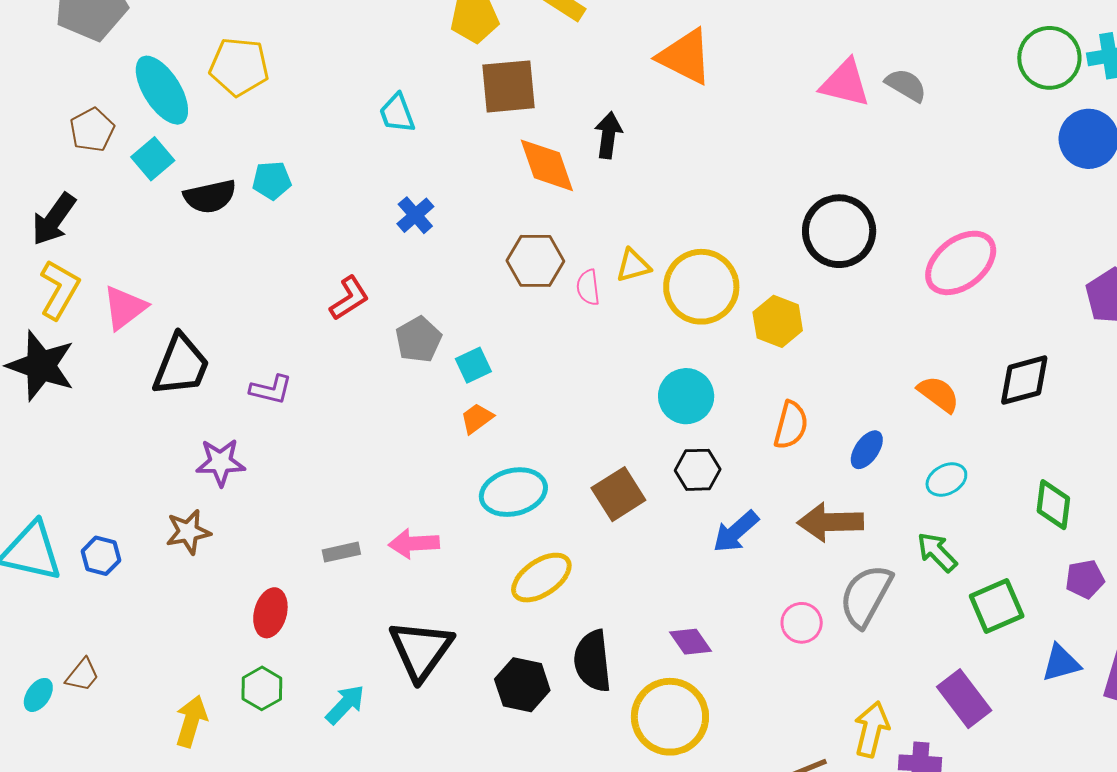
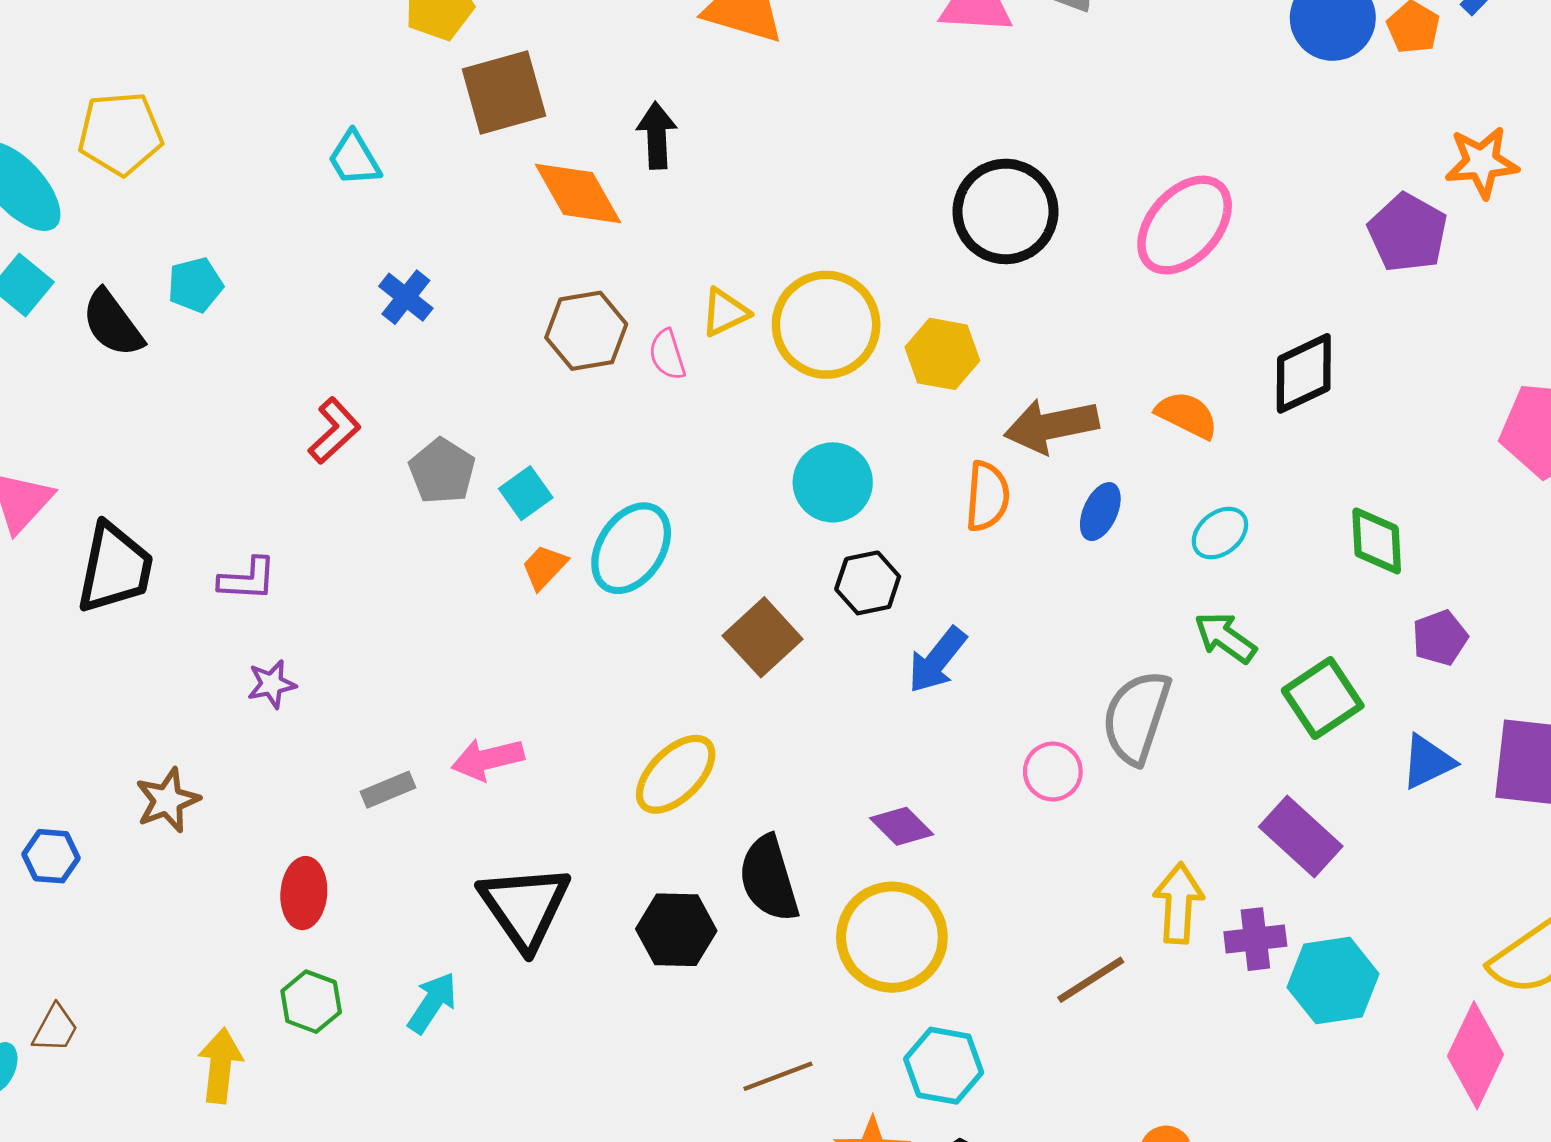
black semicircle: (210, 196) -> (113, 323), turned 76
purple star: (220, 462) -> (272, 684), moved, size x0.7
cyan ellipse: (513, 492) -> (631, 548), moved, turned -32
brown arrow: (830, 522) -> (1051, 426), moved

